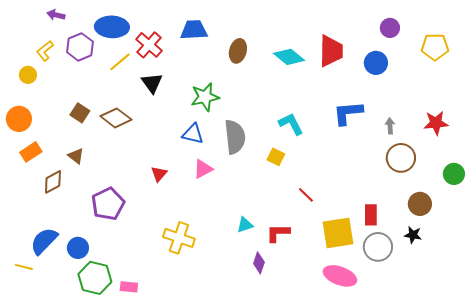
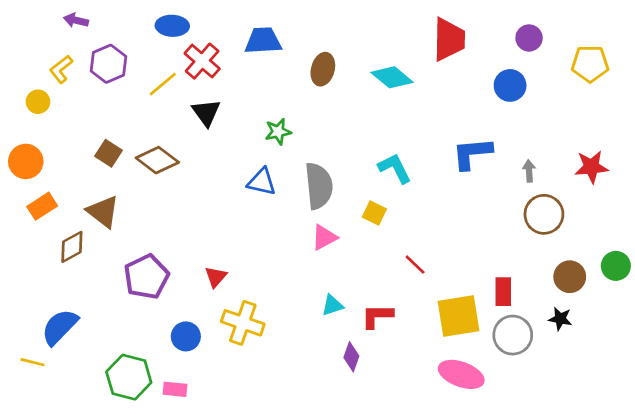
blue ellipse: (112, 27) -> (172, 26), moved, size x0.7
red trapezoid: (331, 51) -> (449, 39), moved
green star: (205, 97) -> (278, 132), size x0.7
brown triangle: (76, 156) -> (103, 212), size x1.5
pink triangle: (203, 169) -> (324, 237), moved
red triangle: (159, 174) -> (216, 277), moved
green circle: (454, 174) -> (616, 266), moved
blue circle: (78, 248) -> (186, 336), moved

